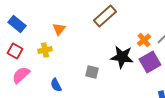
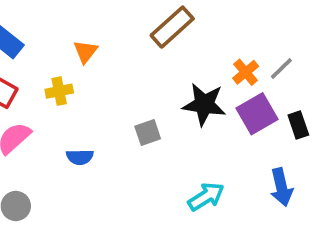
gray square: (92, 72) -> (148, 133), turned -32
blue semicircle: (56, 85) -> (80, 157), turned -64

